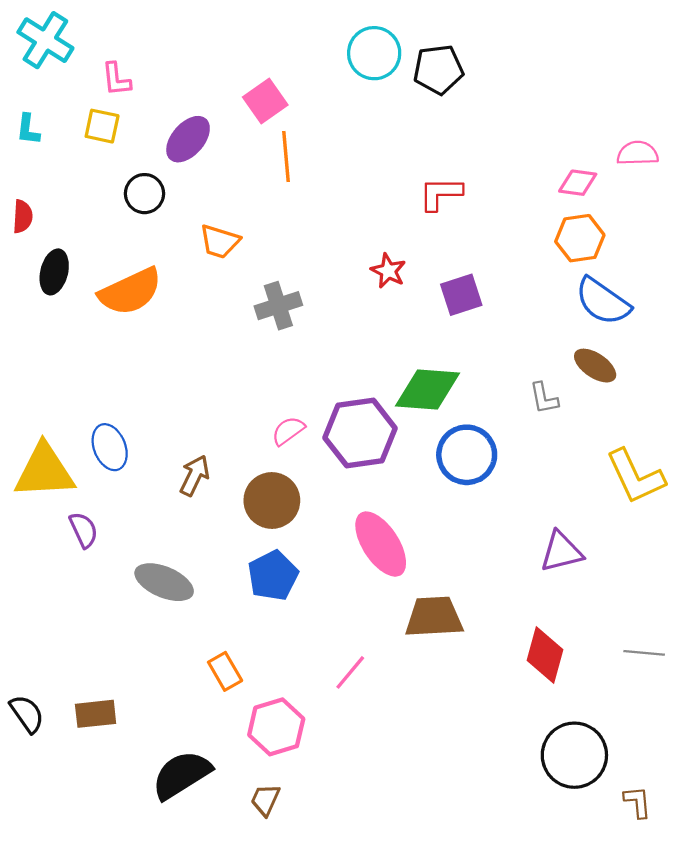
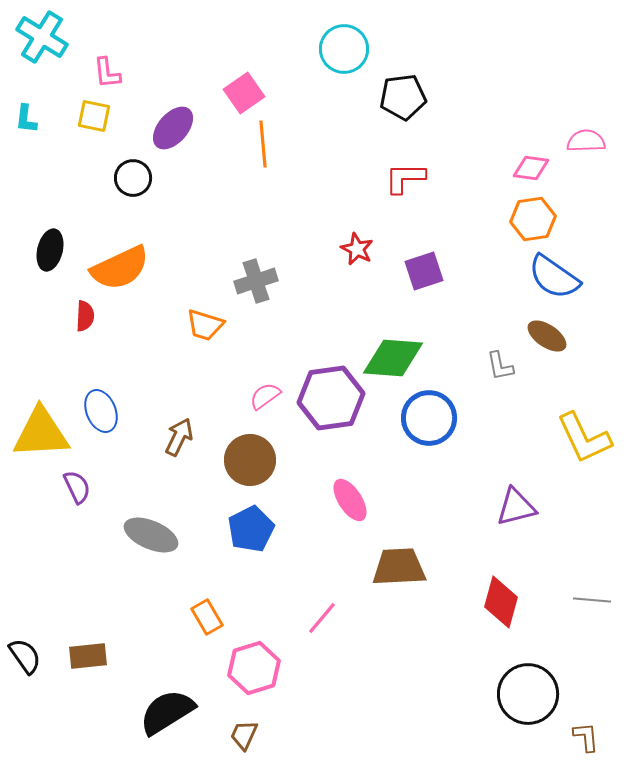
black pentagon: (438, 69) -> (403, 97), moved
red semicircle: (23, 216) -> (85, 316), moved
orange trapezoid: (220, 241) -> (205, 325), moved
pink ellipse: (381, 544) -> (350, 500), size x0.7

